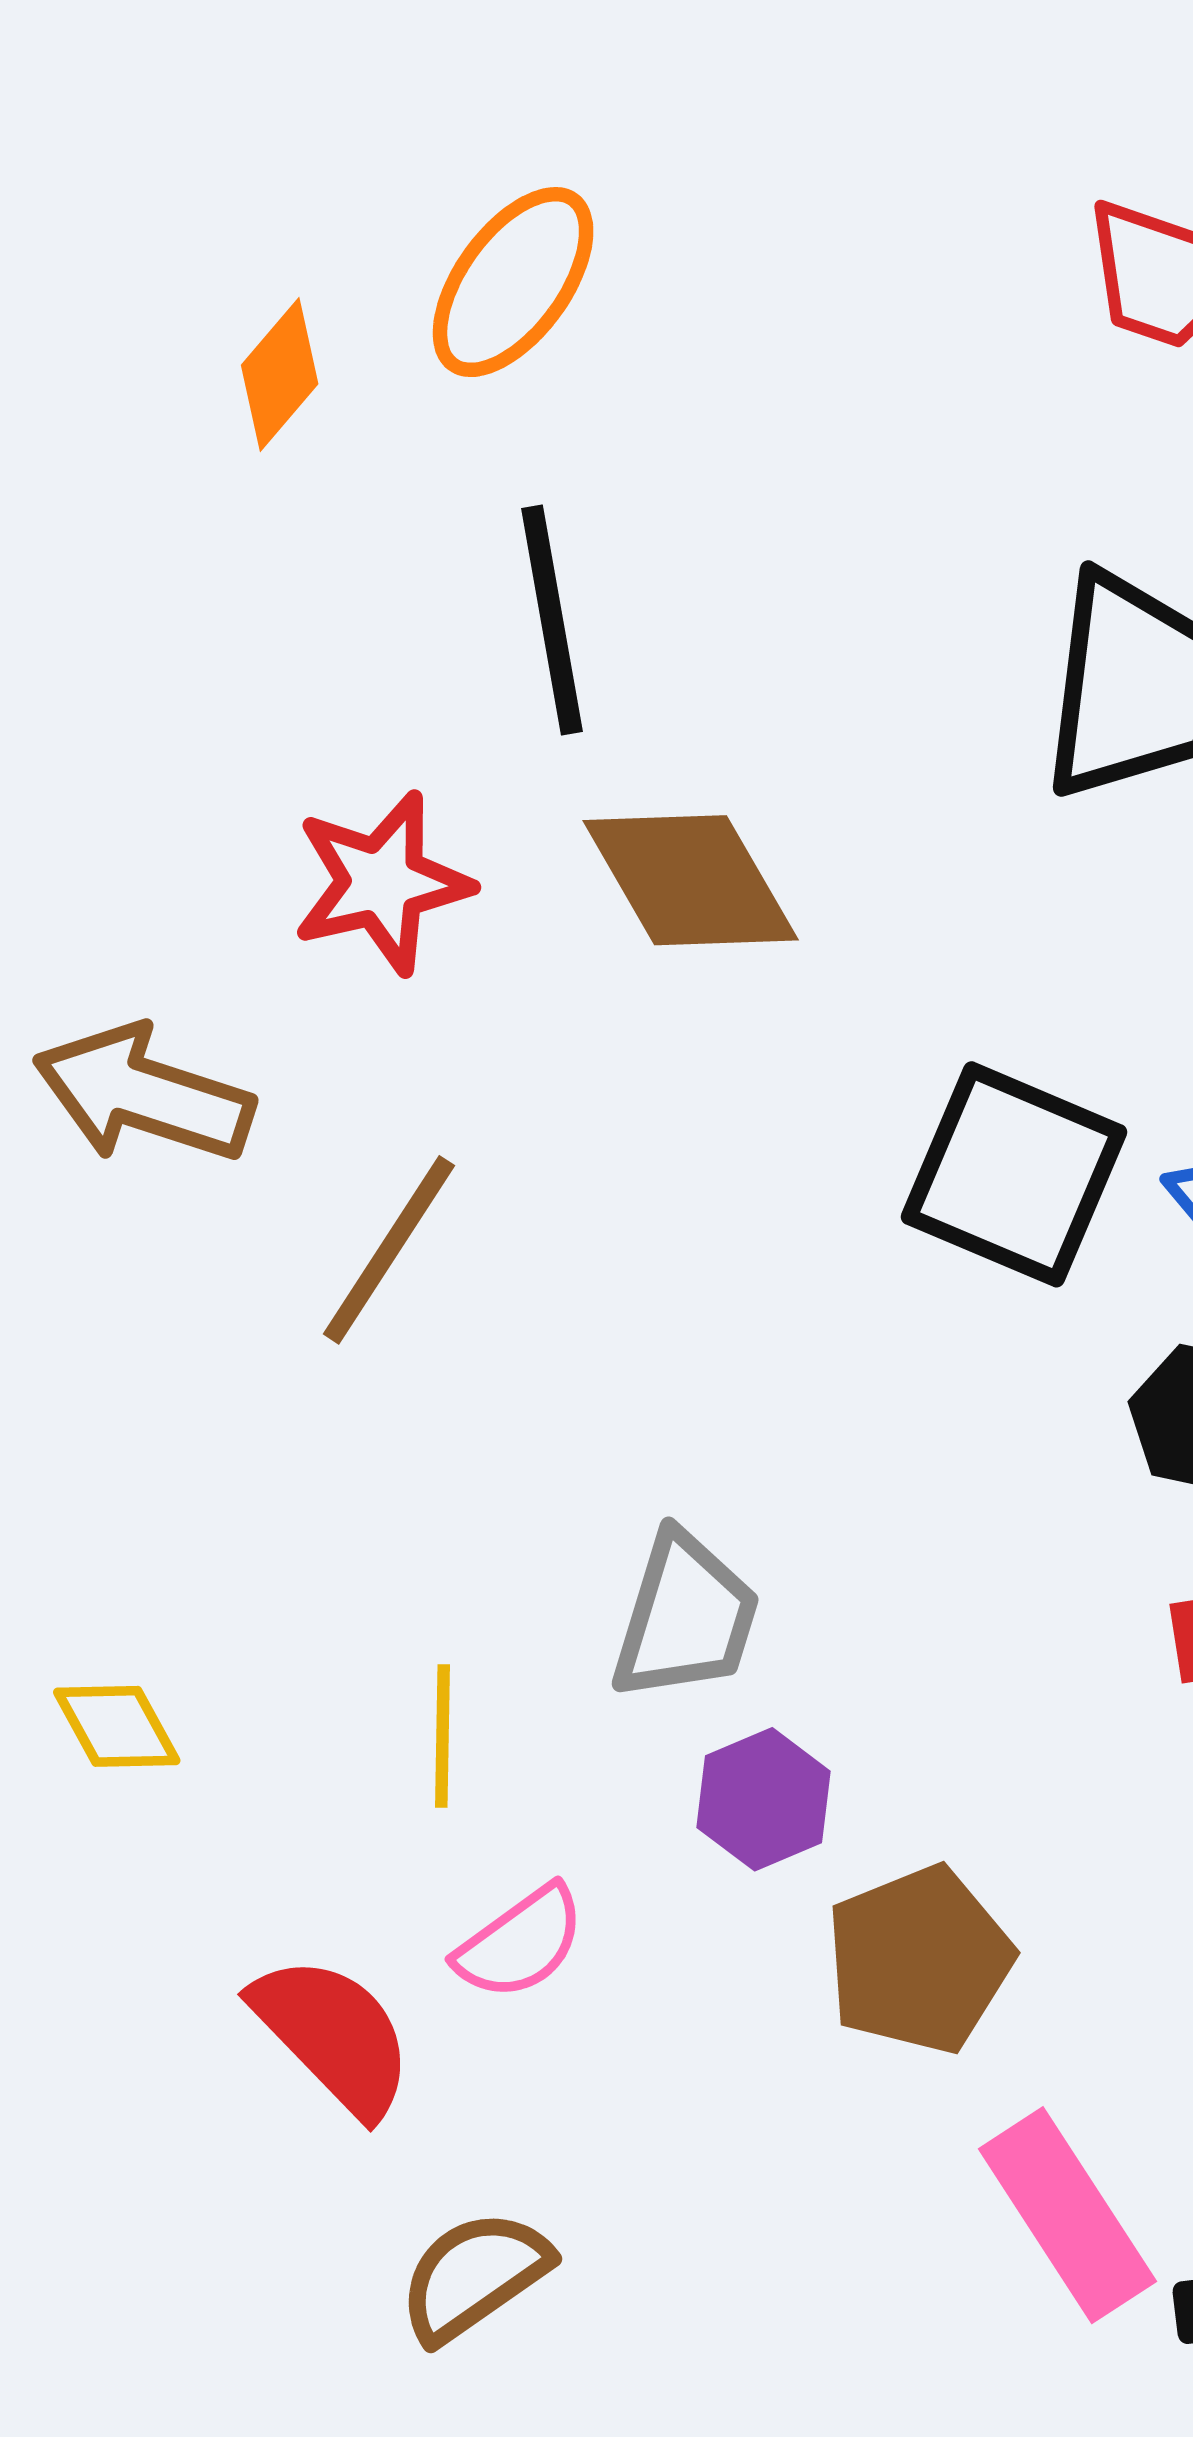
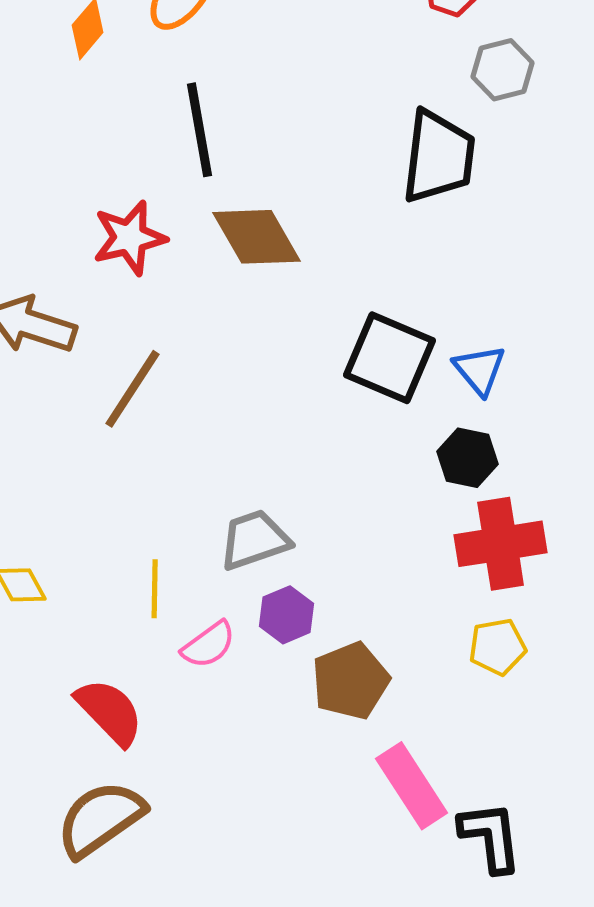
gray trapezoid: (686, 1617) -> (255, 540), turned -126
pink semicircle: (520, 1943) -> (209, 645), moved
brown semicircle: (474, 2276) -> (101, 819), moved, size x1.4

